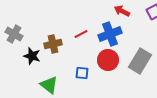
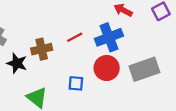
gray rectangle: (140, 61) -> (144, 69), turned 40

